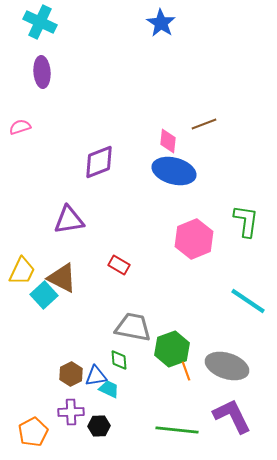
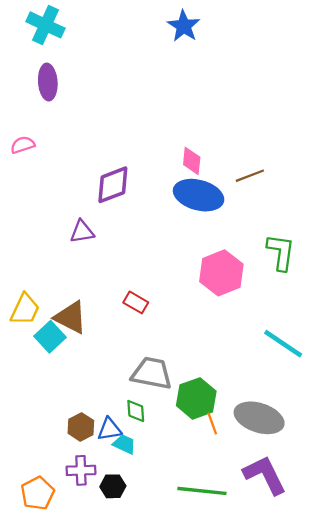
brown line: (204, 124) -> (250, 176), moved
purple triangle: (69, 220) -> (82, 232), moved, size x0.7

